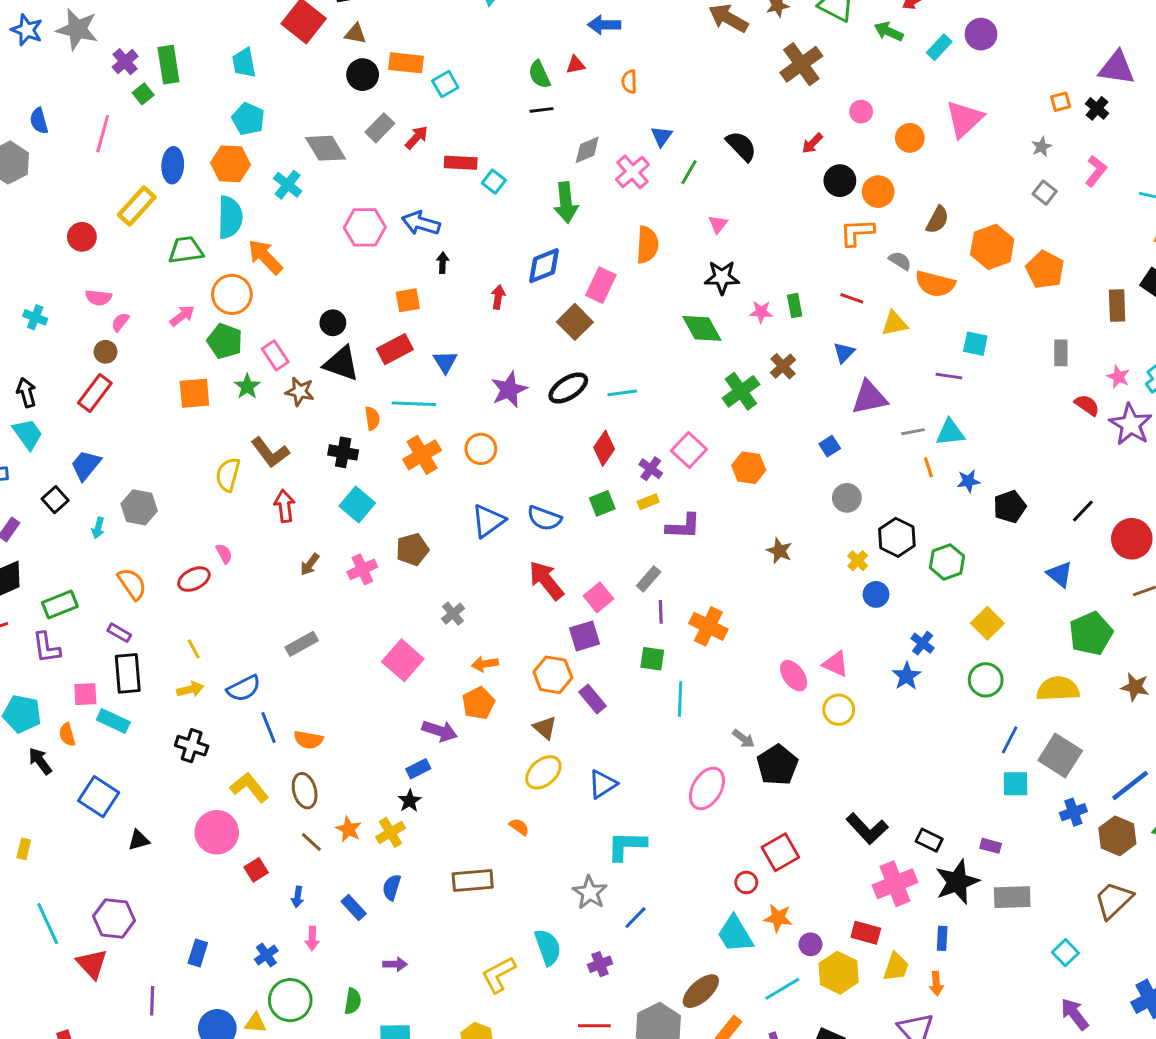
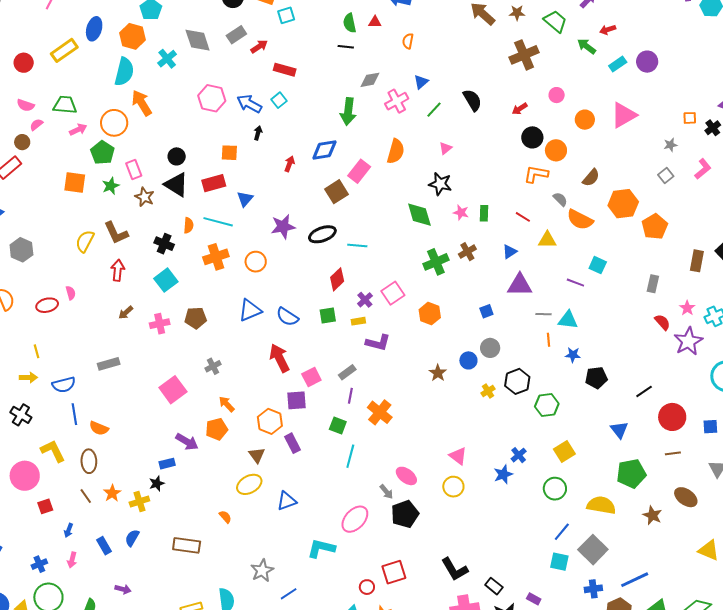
cyan square: (494, 182) -> (279, 100), moved
green trapezoid: (186, 250) -> (65, 105), moved
blue circle: (876, 594) -> (468, 360), moved
orange arrow: (485, 664) -> (227, 404), turned 42
pink ellipse: (794, 676) -> (406, 476), moved, turned -30
cyan L-shape: (627, 846) -> (321, 548), moved

